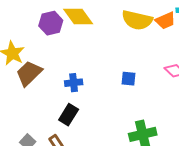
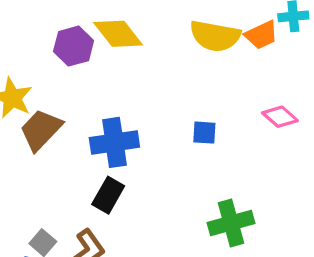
blue cross: (74, 83) -> (114, 142), size x1.6

